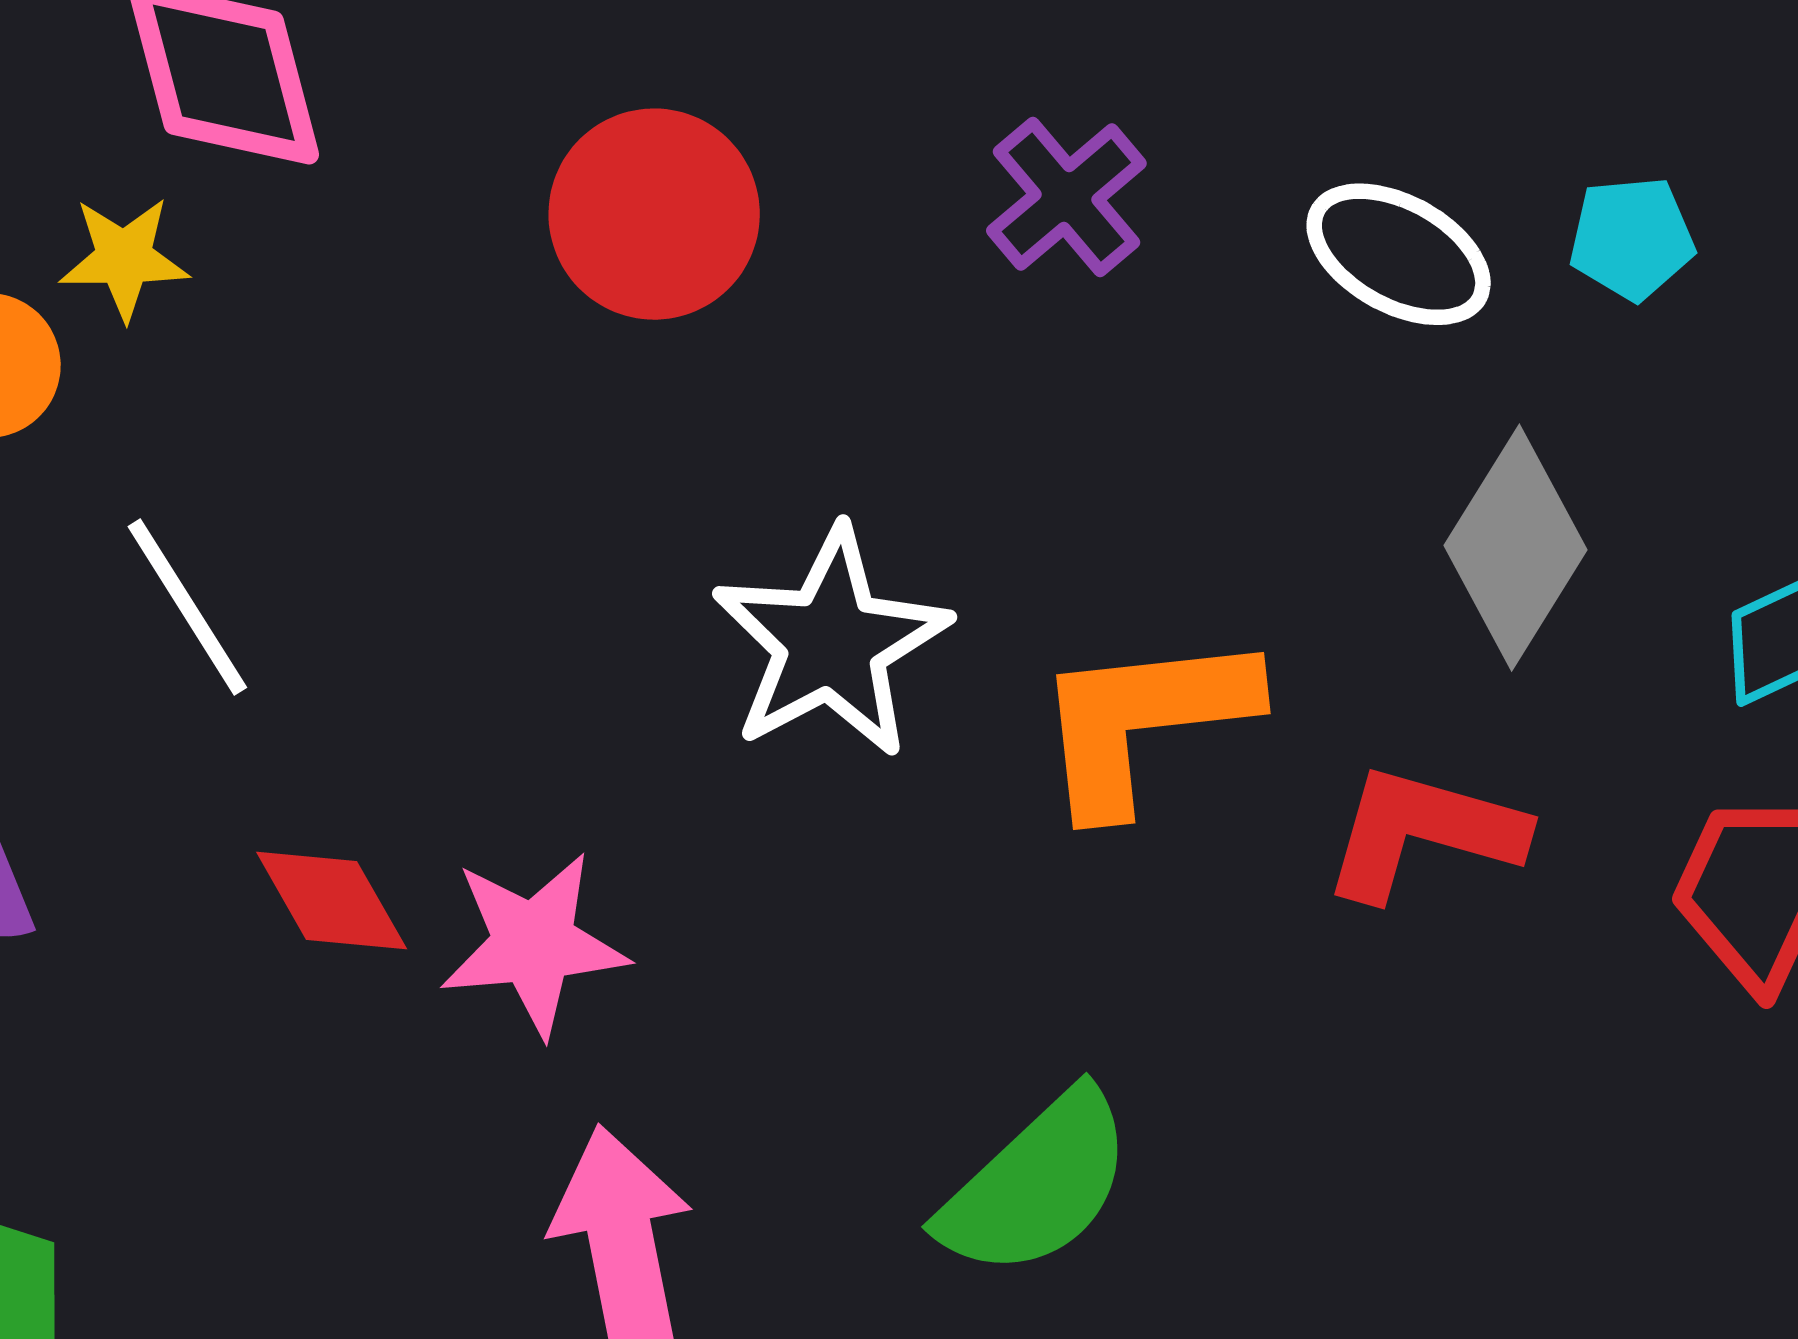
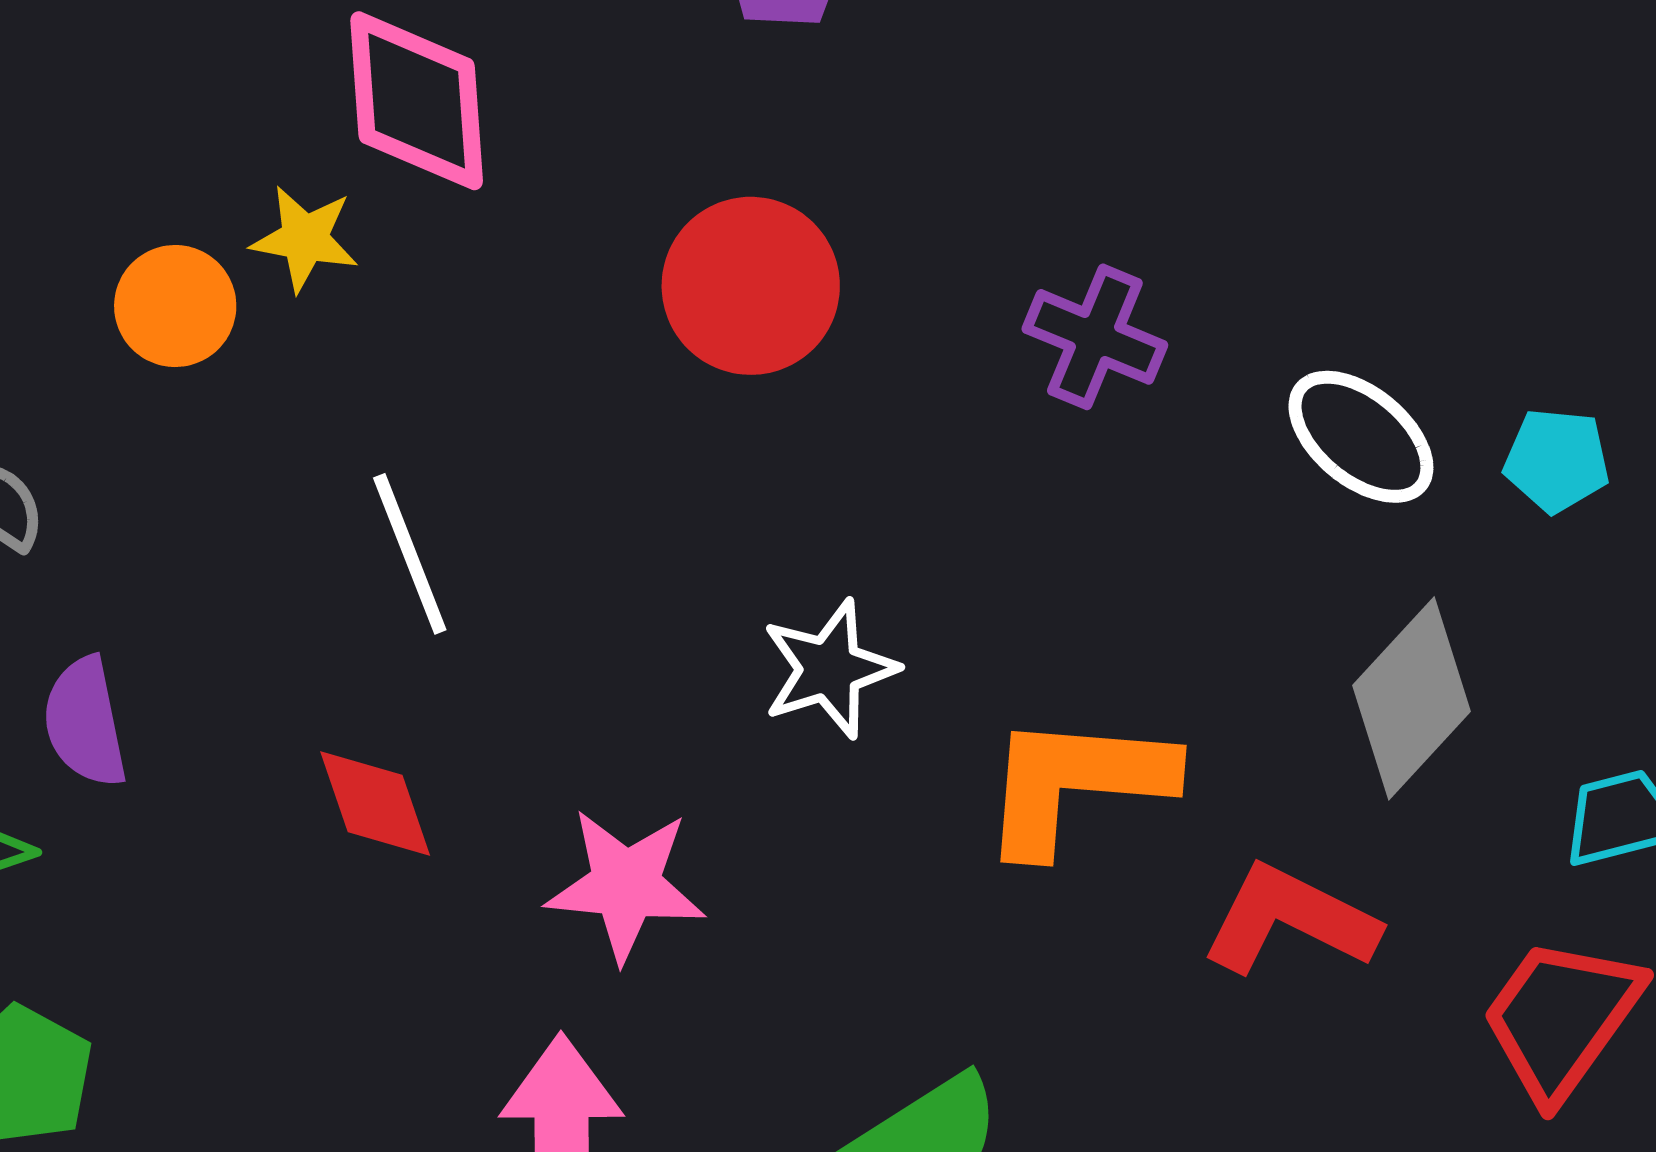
purple cross: (1066, 197) -> (1095, 337), turned -38
white line: (187, 607) -> (410, 554), moved
white star: (831, 643) -> (829, 669), size x0.7
pink star: (534, 944) -> (626, 885), moved

